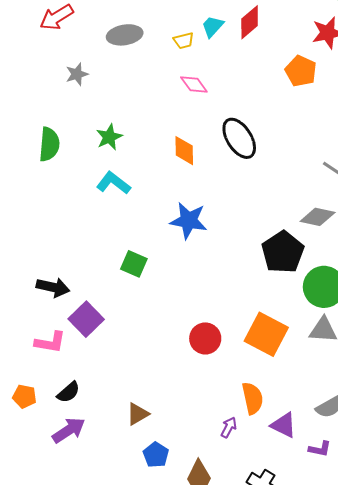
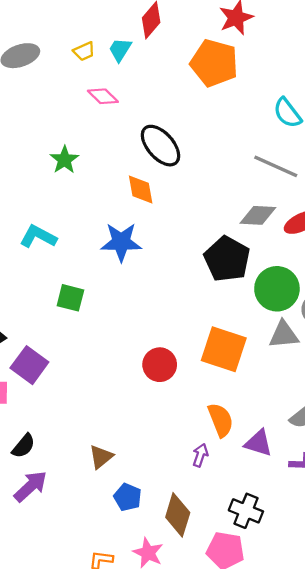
cyan trapezoid: (213, 26) -> (120, 50), moved
orange pentagon: (301, 71) -> (214, 63), size x1.4
green star: (109, 137) -> (64, 160), moved
orange diamond: (184, 151) -> (141, 189), moved
cyan L-shape: (113, 183) -> (38, 237), moved

